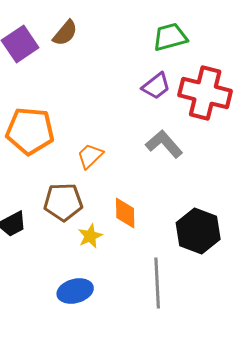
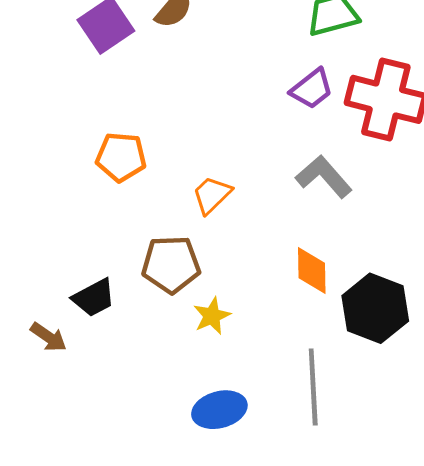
orange pentagon: (30, 131) -> (121, 157), size x0.7
orange diamond: (125, 213) -> (312, 270), moved
blue ellipse: (75, 291) -> (219, 410), moved

